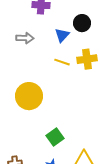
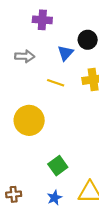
yellow line: (62, 62) -> (56, 83), moved

